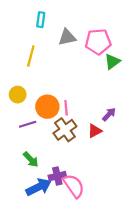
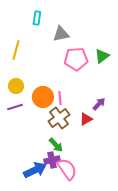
pink pentagon: (98, 42) -> (76, 59), moved
yellow line: (31, 56) -> (16, 50), moved
purple line: (28, 124) -> (15, 107), moved
green arrow: (31, 160) -> (56, 145), moved

